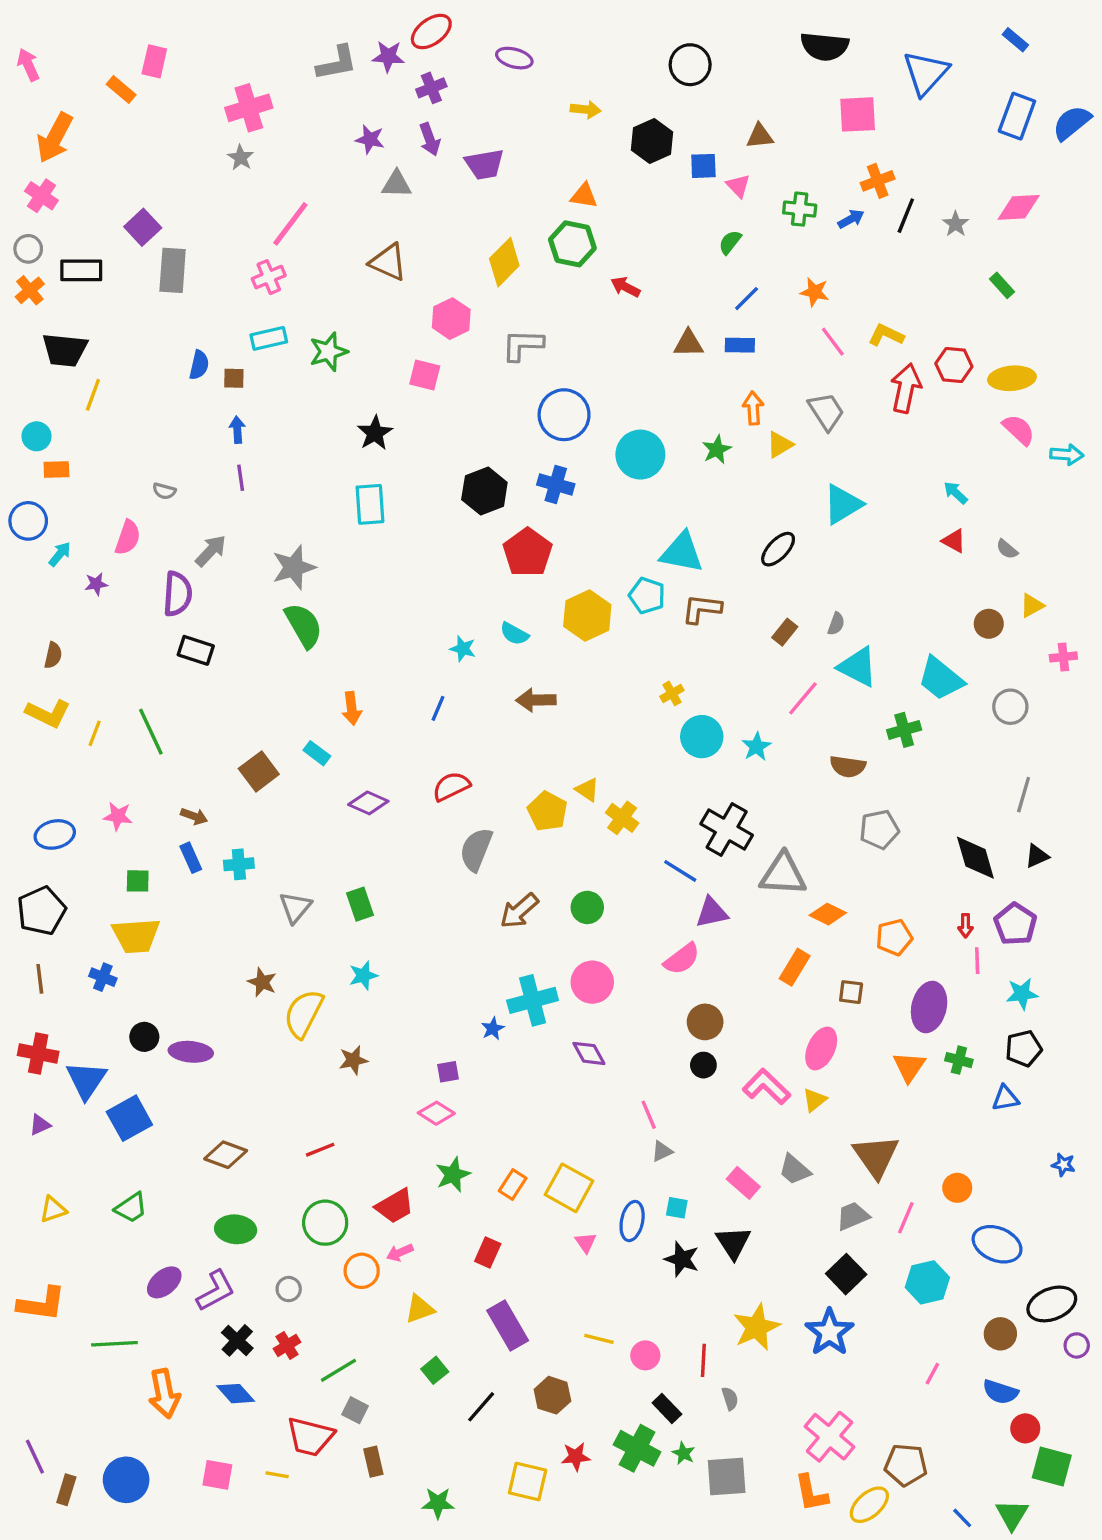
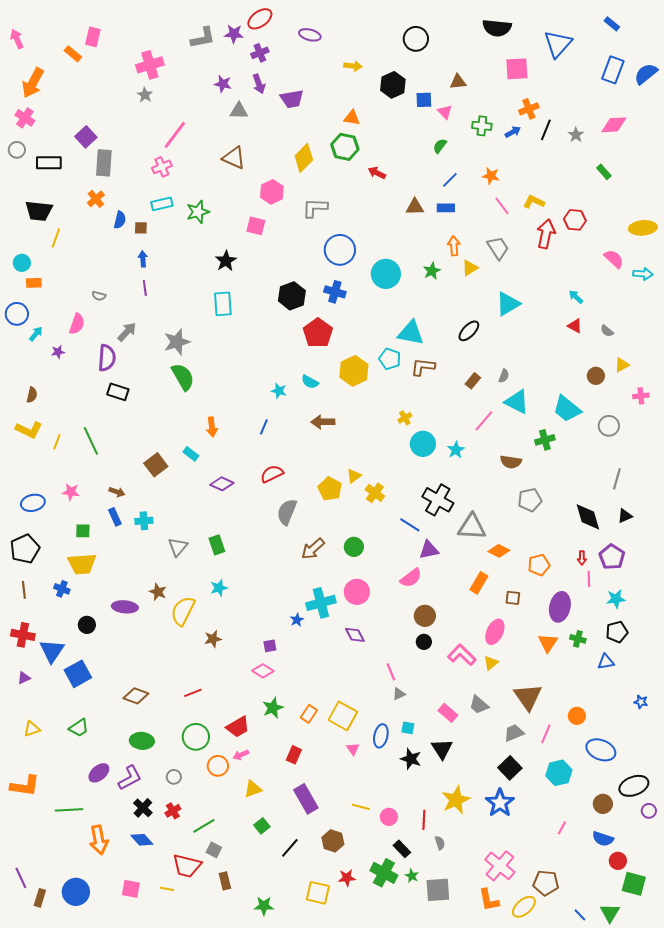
orange cross: (30, 290) -> (96, 199), moved
yellow ellipse: (1012, 378) -> (643, 228), moved
yellow triangle: (587, 790) -> (354, 476), turned 49
purple ellipse: (191, 1052) -> (125, 607), moved

